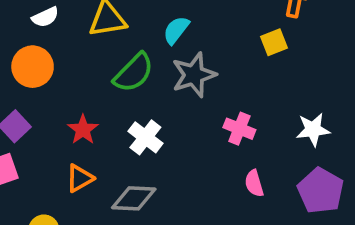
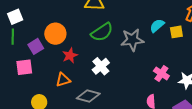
cyan semicircle: (176, 30) -> (157, 26), moved
orange circle: (33, 67) -> (55, 34), moved
pink cross: (239, 129) -> (161, 73), moved

